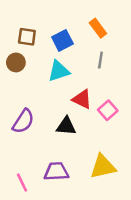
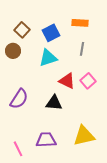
orange rectangle: (98, 28) -> (80, 23), turned -49
brown square: (27, 37) -> (22, 30), turned 35
pink square: (108, 110) -> (88, 81), moved

